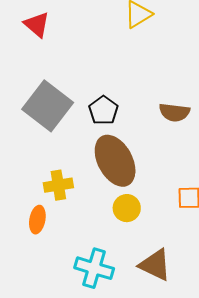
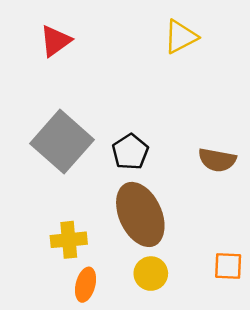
red triangle: (37, 24) -> (55, 41), turned 40
orange ellipse: (37, 220) -> (86, 285), moved

